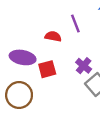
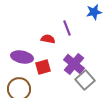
purple cross: (84, 66) -> (74, 64), size x1.5

